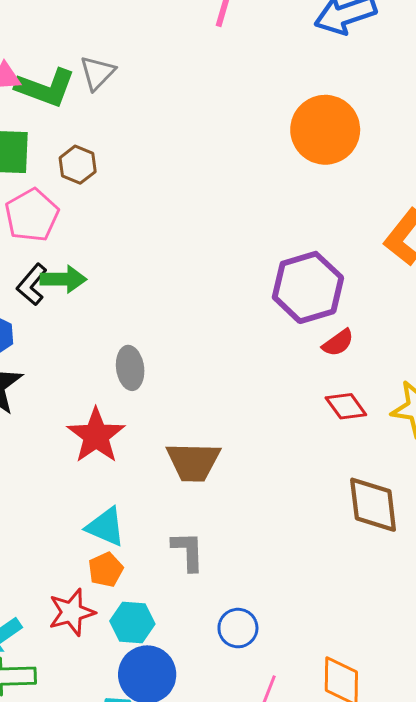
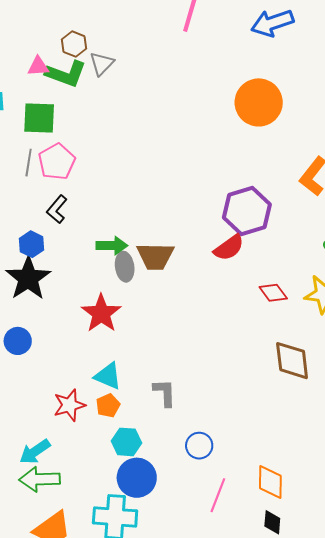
brown hexagon: (78, 165) -> (74, 44), moved
green arrow: (63, 279) -> (112, 246), moved
red semicircle: (338, 343) -> (229, 248), moved, size x1.4
brown trapezoid: (193, 462) -> (155, 256), moved
red star: (72, 612) -> (69, 405), moved

